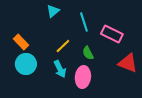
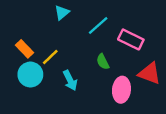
cyan line: (84, 22) -> (98, 25), turned 66
yellow line: (63, 46) -> (50, 57), moved
pink ellipse: (83, 77) -> (121, 90), moved

